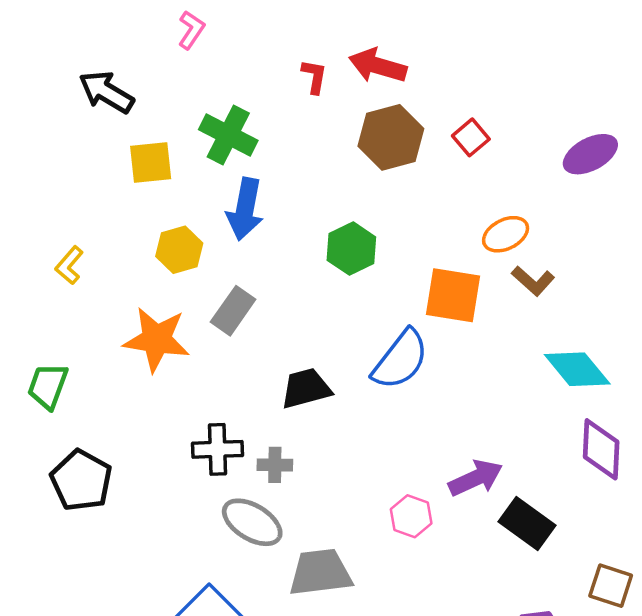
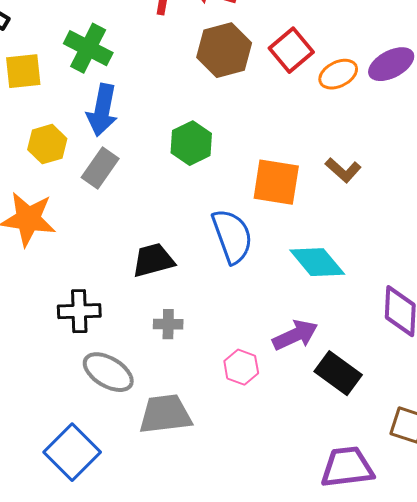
red square: (471, 137) -> (291, 50), size x1.4
orange ellipse: (506, 234) -> (338, 74), moved
gray rectangle: (233, 311) -> (100, 168), moved
blue semicircle: (400, 360) -> (232, 236), turned -58
cyan diamond: (577, 369) -> (317, 262), moved
gray cross: (275, 465) -> (168, 324), moved

